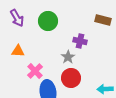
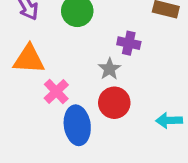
orange triangle: (18, 51) -> (29, 59), size x1.5

